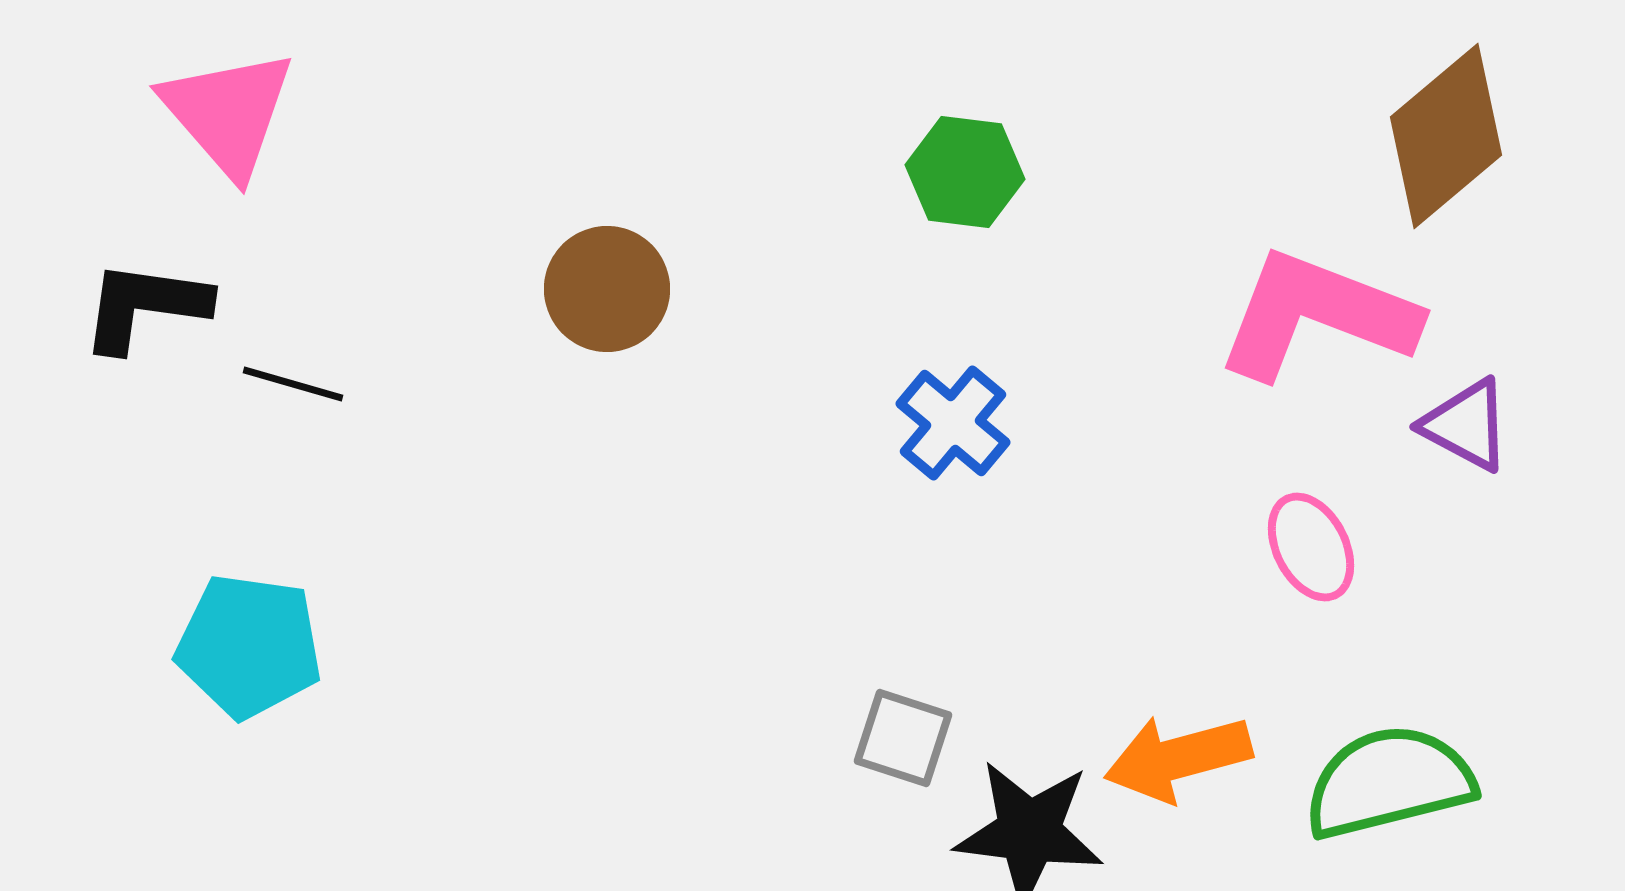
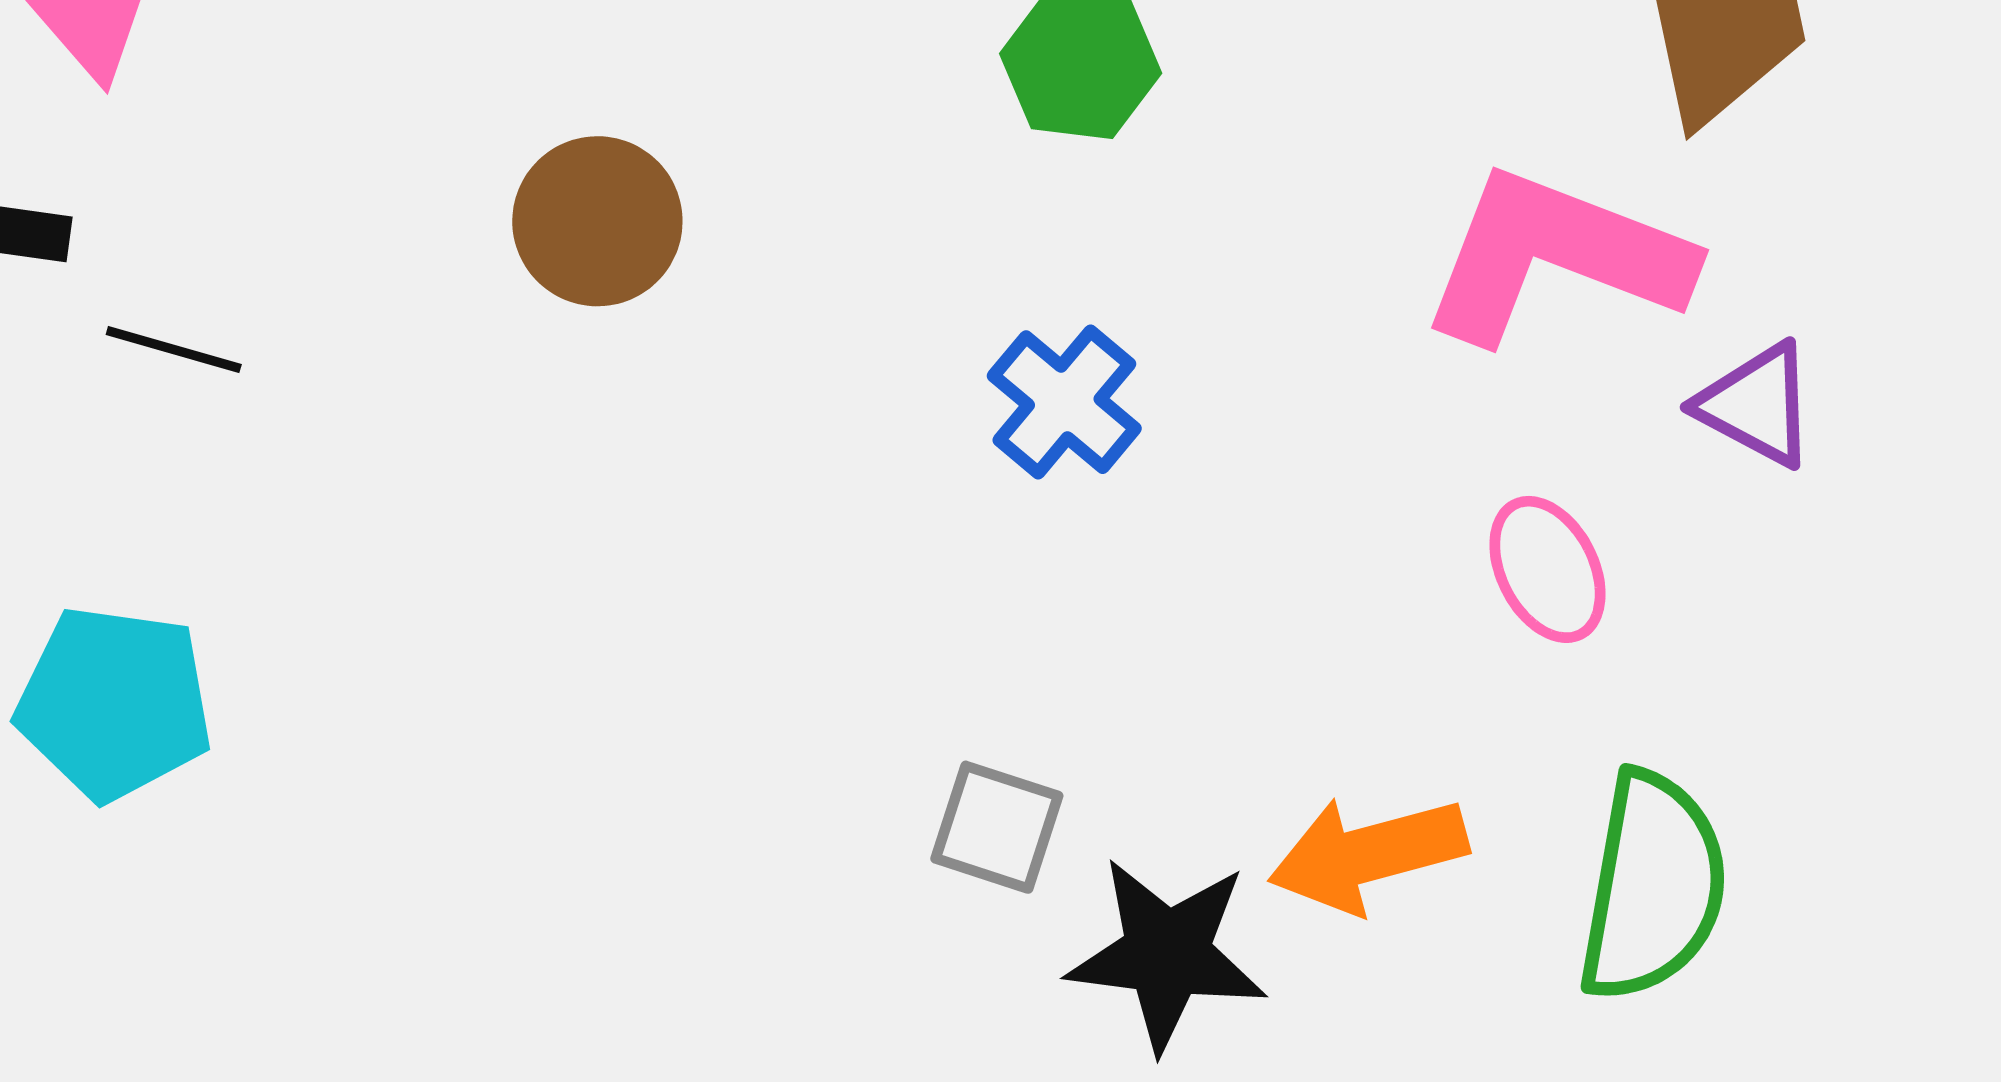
green semicircle: (1389, 782) -> (1653, 887), turned 114

